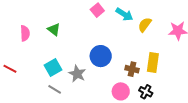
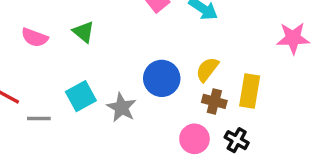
yellow semicircle: (145, 25) -> (207, 69), moved
pink semicircle: (25, 33) -> (35, 37), turned 112
gray line: (55, 89) -> (39, 118), moved, turned -32

